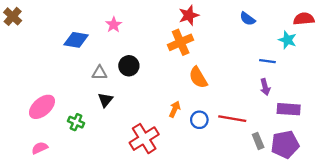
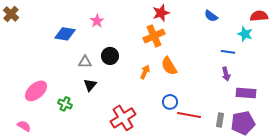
orange arrow: (175, 109) -> (145, 72), moved
red line: (232, 119) -> (189, 115), moved
gray rectangle: (258, 141) -> (220, 120), turned 32
pink semicircle: (40, 148) -> (24, 126), moved, turned 56

